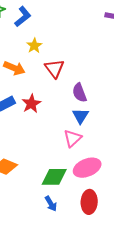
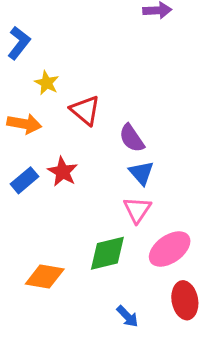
green diamond: (54, 177) -> (107, 253), moved

